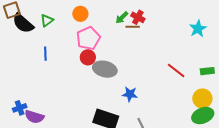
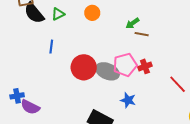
red cross: (138, 17) -> (145, 66), moved, turned 32
pink pentagon: (88, 38) -> (125, 65), moved
red circle: (88, 57) -> (84, 67), moved, size x1.6

